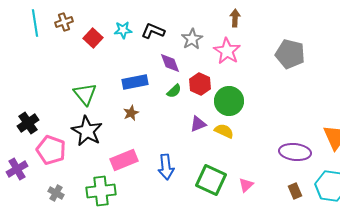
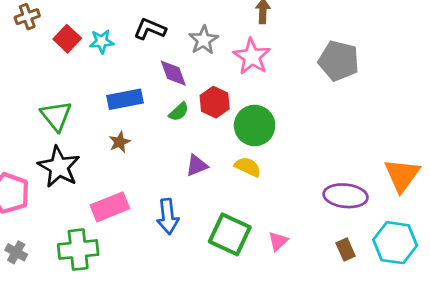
cyan star: (123, 30) -> (102, 41), moved
purple triangle: (198, 124) -> (197, 165), moved

